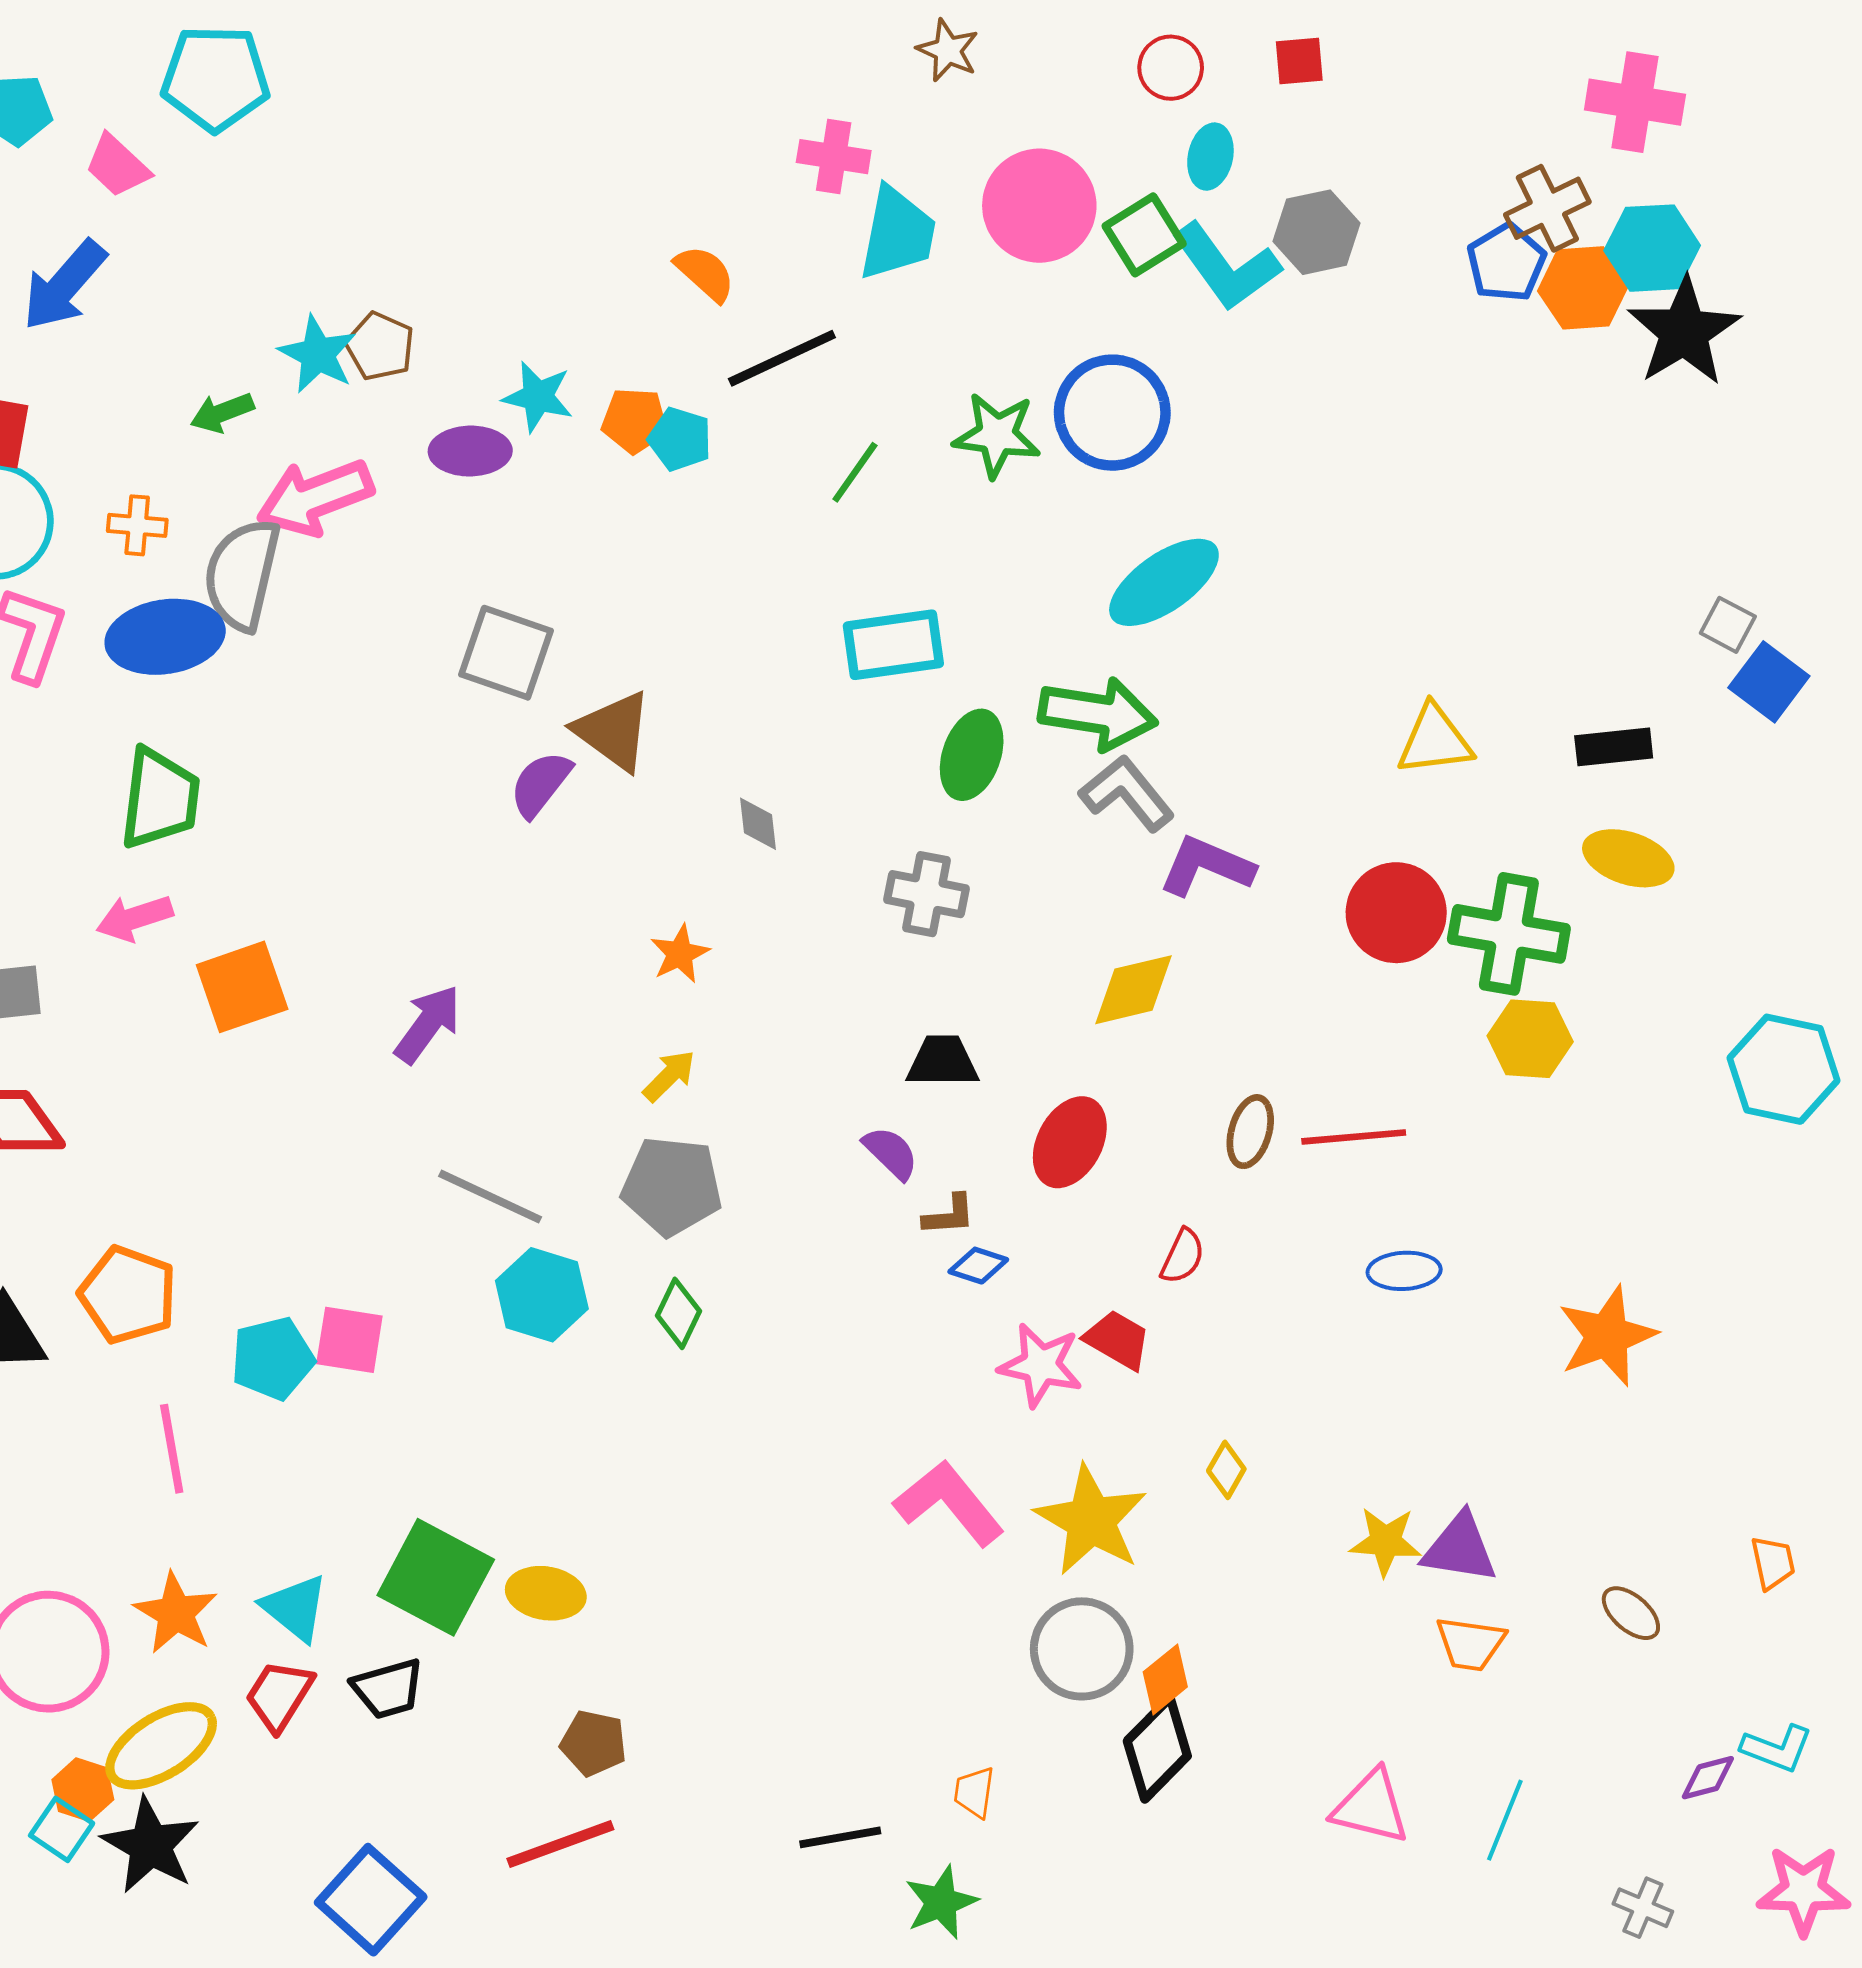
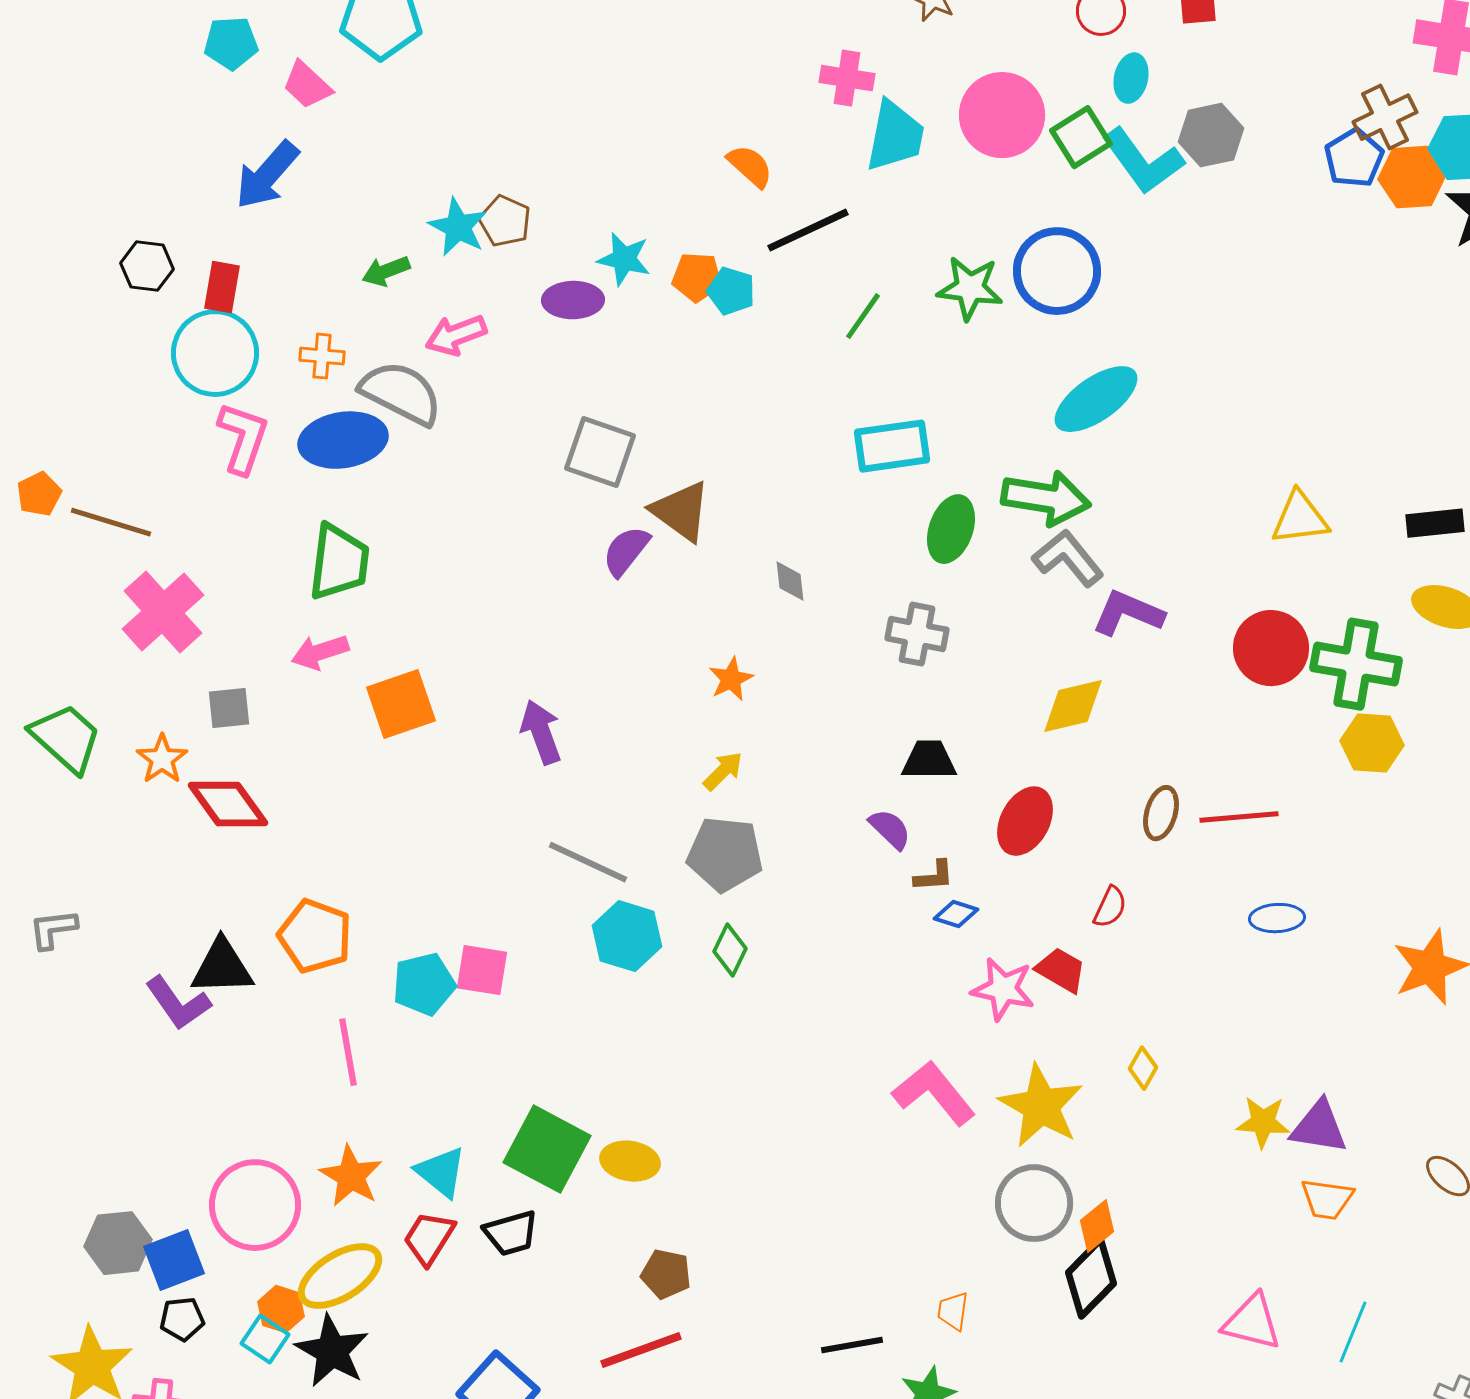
pink arrow: (315, 497) -> (456, 335), size x0.7
gray semicircle: (242, 574) -> (401, 393), turned 104
purple arrow: (428, 1024) -> (541, 732), turned -56

